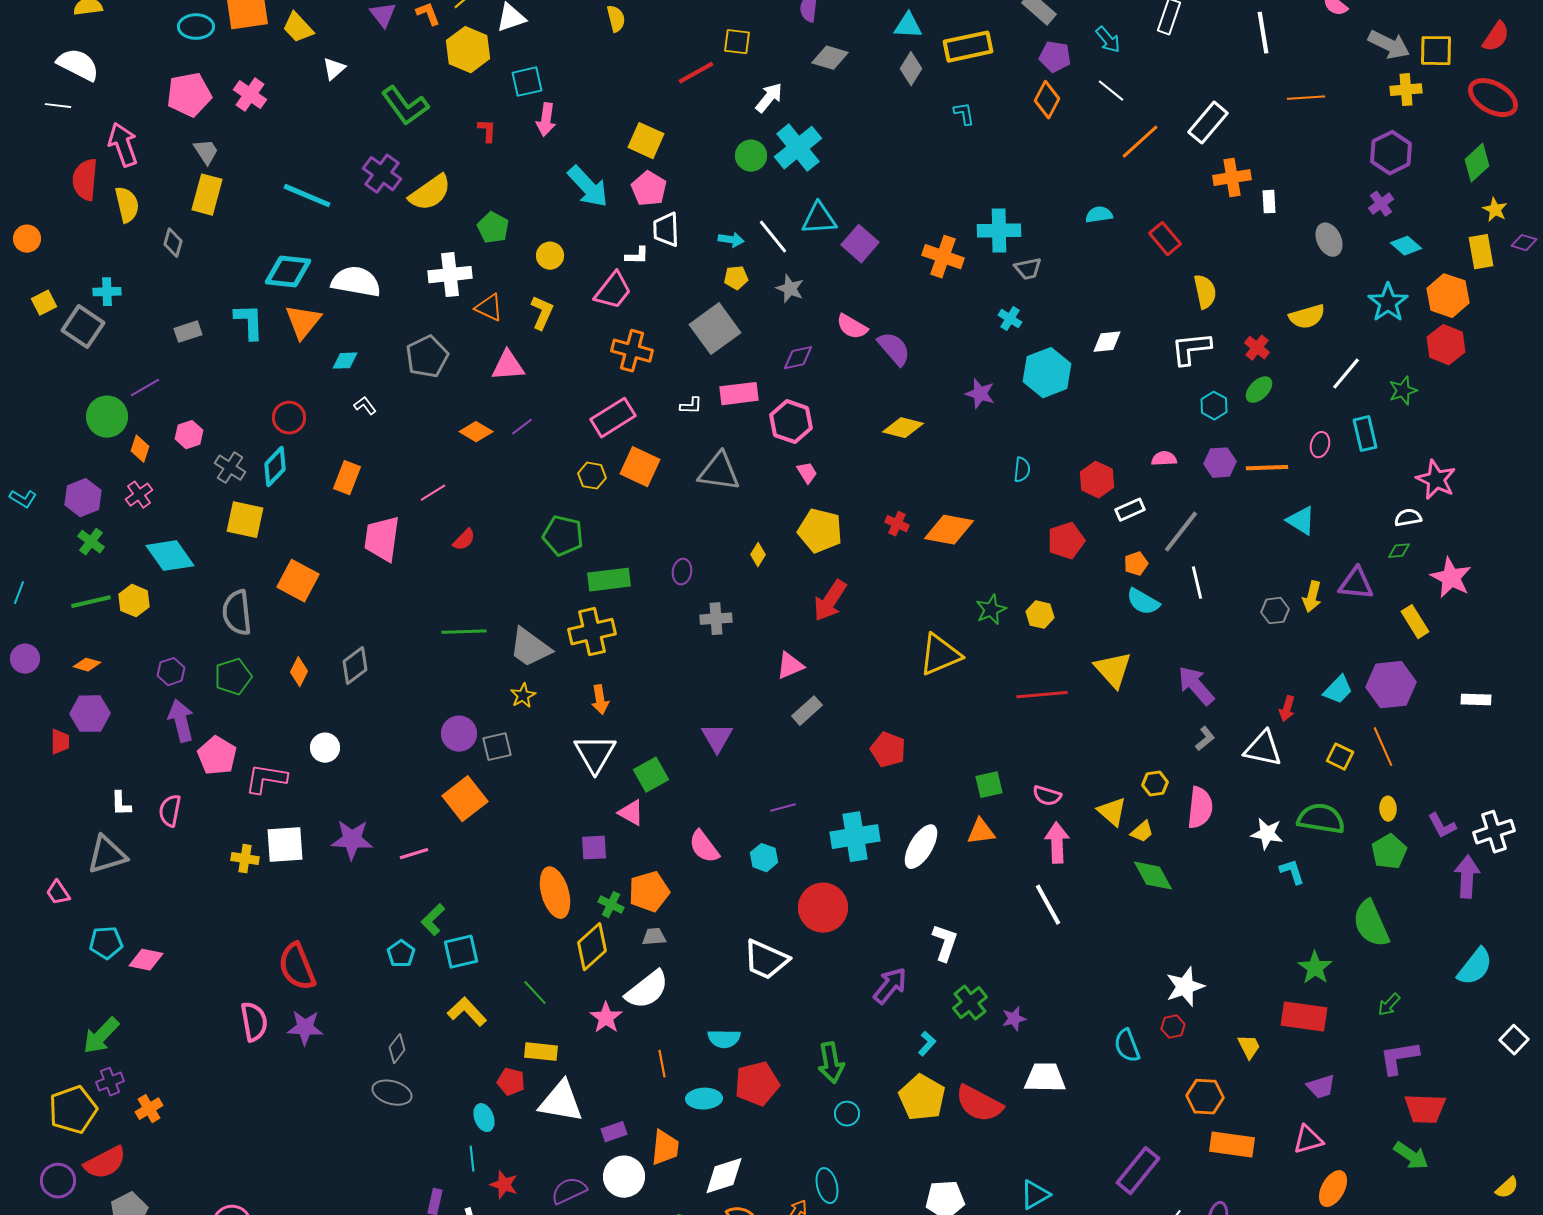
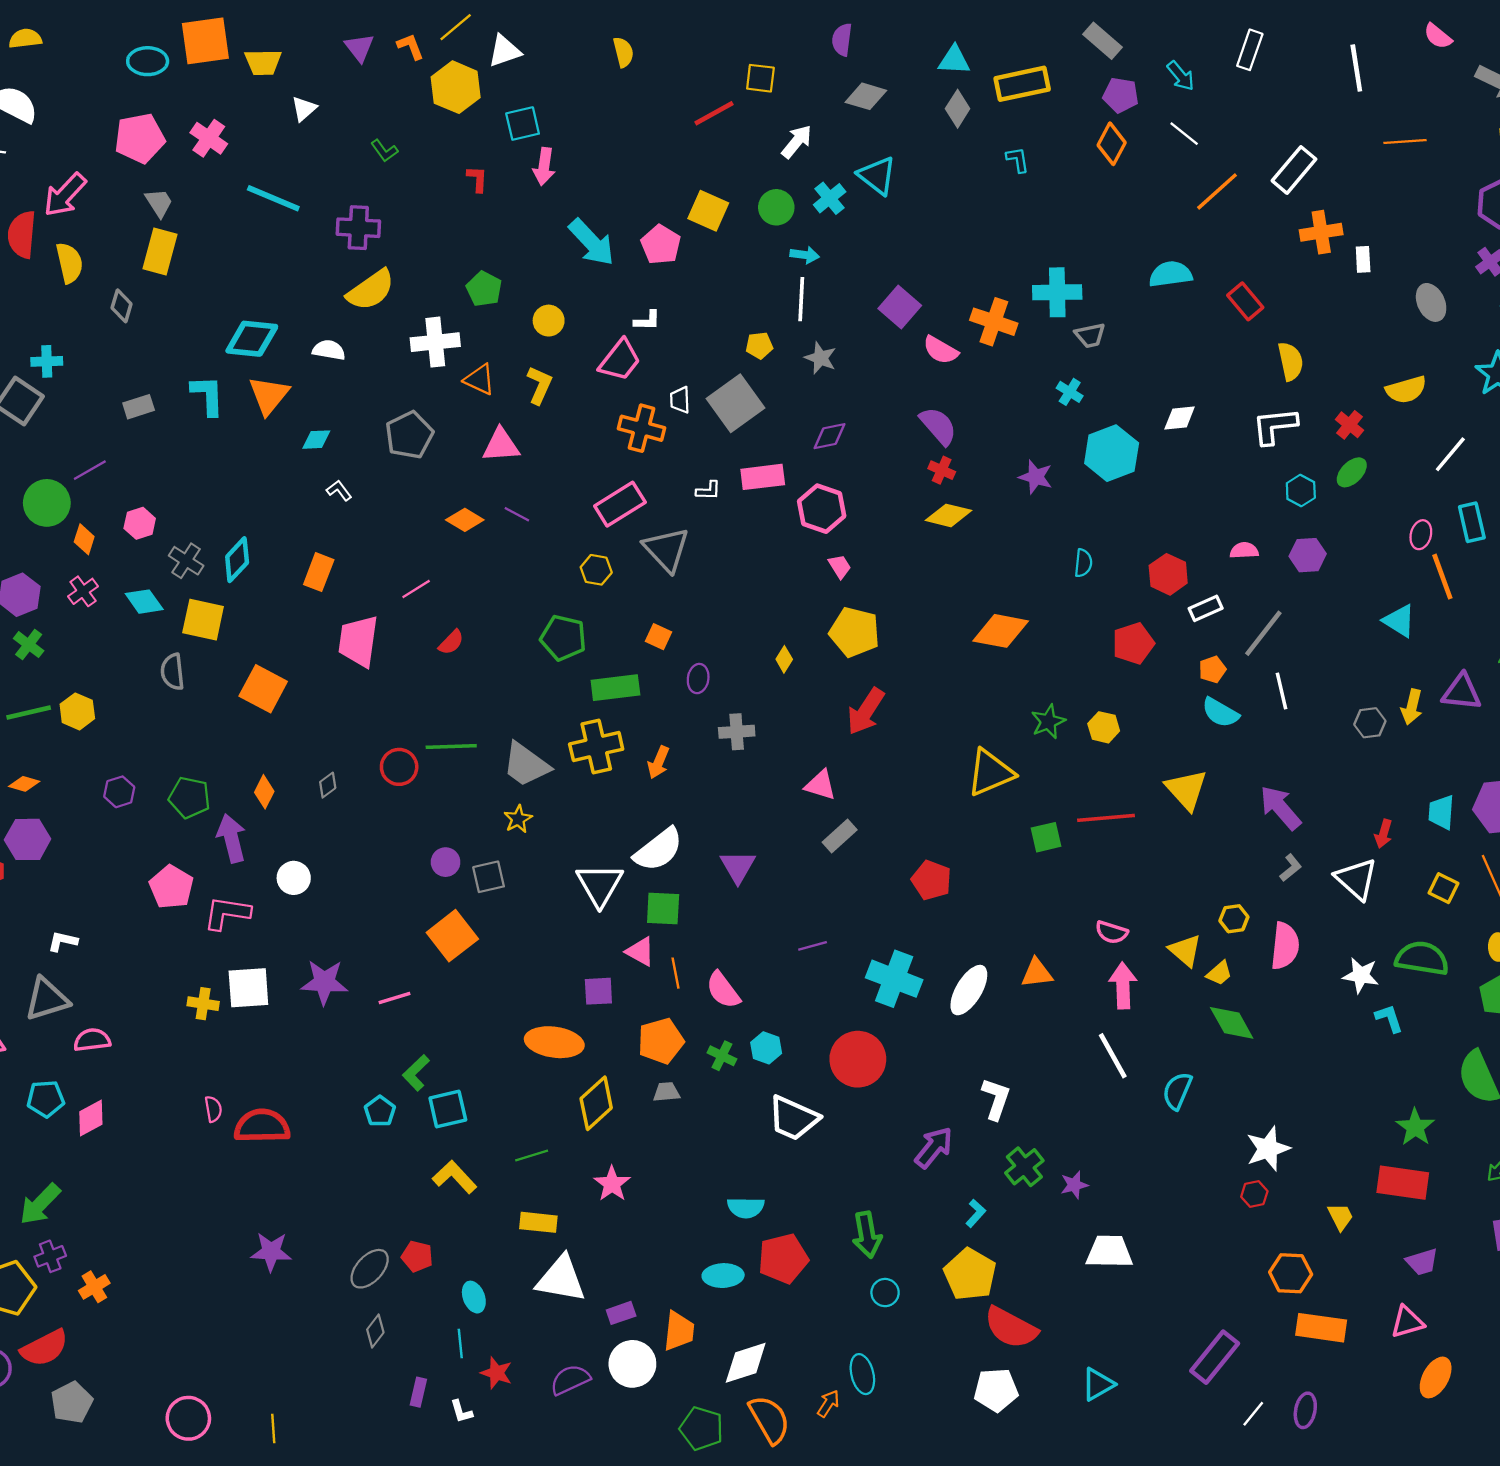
yellow trapezoid: (298, 28) -> (263, 62), turned -48
green L-shape: (405, 106) -> (384, 151), size x0.5
yellow square: (646, 141) -> (708, 211), moved
pink arrow: (123, 145) -> (65, 195), turned -117
cyan cross: (798, 148) -> (830, 198), size x0.6
purple cross: (382, 174) -> (358, 228), turned -33
yellow semicircle: (430, 193) -> (371, 290), moved
cyan line: (307, 196) -> (273, 198), moved
cyan semicircle: (1099, 215) -> (1171, 274), size x1.4
cyan triangle: (819, 219) -> (877, 176), moved, turned 42
white trapezoid: (666, 230) -> (680, 400), moved, size x0.7
white line: (773, 237) -> (801, 299), turned 42
cyan arrow: (731, 240) -> (805, 255), moved
white semicircle: (356, 282) -> (329, 350), size x0.6
pink semicircle: (852, 327) -> (941, 350), moved
red circle: (289, 418) -> (399, 767), moved
purple line: (522, 427) -> (517, 514), turned 65
orange square: (640, 467) -> (658, 637), moved, size x0.6
orange line: (1267, 468) -> (1442, 577), moved, turned 72
gray triangle: (719, 472) -> (666, 549), moved, turned 39
red cross: (897, 524) -> (942, 470), moved
cyan diamond: (170, 556) -> (144, 602), moved, size x0.7
gray semicircle: (237, 613) -> (173, 672), moved, size x0.7
gray diamond: (355, 666) -> (328, 785), size x0.6
pink triangle: (790, 666) -> (820, 785), turned 40
green pentagon: (233, 677) -> (190, 797), turned 30
cyan trapezoid: (1338, 690) -> (1441, 812), turned 140
orange arrow: (600, 700) -> (658, 762), moved, turned 32
purple arrow: (181, 721) -> (231, 838), moved
purple circle: (459, 734) -> (446, 862), size x0.7
white triangle: (1263, 749) -> (1356, 879), turned 30
green square: (651, 775) -> (663, 909), turned 32
green square: (989, 785) -> (1046, 837), moved
white L-shape: (121, 804) -> (63, 941), turned 104
pink semicircle: (170, 811) -> (92, 1040), moved, turned 72
cyan cross: (855, 837) -> (894, 979), turned 30
cyan hexagon: (764, 858) -> (766, 1048), moved
orange ellipse: (555, 893) -> (554, 1042), turned -66
green cross: (611, 905) -> (722, 1056), moved
pink diamond: (146, 960) -> (91, 1118), turned -40
red semicircle: (297, 967) -> (262, 1126), turned 111
white semicircle: (647, 990) -> (658, 850), moved
green line: (535, 993) -> (532, 1155), turned -64
pink semicircle: (254, 1022) -> (213, 1109), moved, size x0.6
purple star: (305, 1028) -> (271, 1252), moved
cyan semicircle: (1127, 1046) -> (1177, 1091), moved, turned 44
gray diamond: (397, 1049) -> (375, 1331), moved
orange line: (662, 1064) -> (675, 973), moved
red pentagon: (511, 1082) -> (417, 1256), moved
gray ellipse: (392, 1093) -> (370, 1269), turned -63
red semicircle: (979, 1104) -> (1011, 1328), moved

